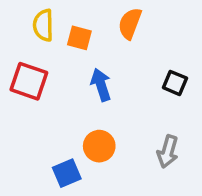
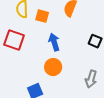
orange circle: (99, 146) -> (53, 67), moved

